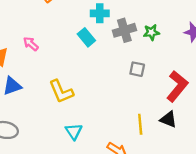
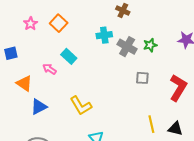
gray cross: (124, 30) -> (127, 47), turned -36
cyan rectangle: (86, 37) -> (69, 56), moved
black triangle: (168, 119) -> (175, 129), moved

